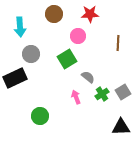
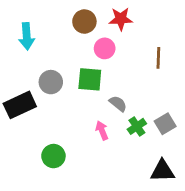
brown circle: (54, 14) -> (84, 22), moved
gray circle: (31, 54) -> (51, 82), moved
green square: (67, 59) -> (90, 79), turned 36

